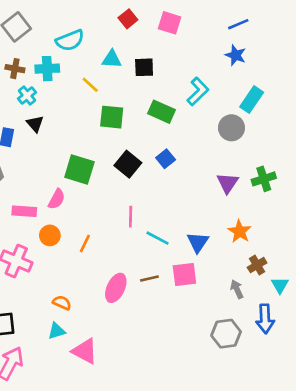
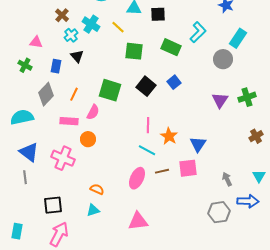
brown cross: (15, 69) -> (62, 15), turned 32
cyan cross: (47, 69) -> (91, 24), moved, turned 36
orange star: (240, 231) -> (169, 136), moved
cyan line: (157, 238) -> (147, 150), moved
orange line: (85, 244) -> (74, 94), moved
brown cross: (257, 265) -> (256, 136), moved
blue arrow: (265, 319) -> (248, 201), turned -85
pink triangle: (85, 351) -> (138, 221), moved, turned -35

